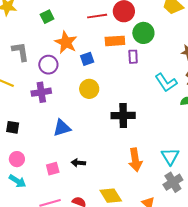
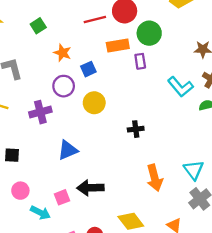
orange star: (66, 42) -> (62, 53), size x0.7
purple circle: (48, 65) -> (64, 86), moved
black cross: (123, 116) -> (136, 129), size x0.6
black arrow: (78, 163) -> (90, 188), size x1.6
cyan arrow: (17, 181) -> (40, 213), moved

